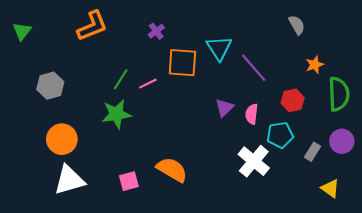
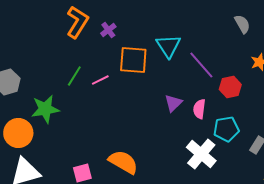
orange L-shape: (92, 26) -> (77, 22), moved, turned -36
red hexagon: (293, 100) -> (230, 87), moved
green star: (116, 114) -> (45, 109), moved

